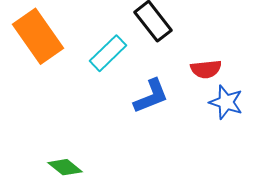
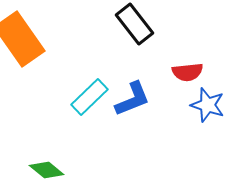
cyan rectangle: (108, 53) -> (90, 97), moved

